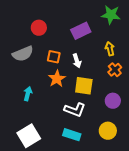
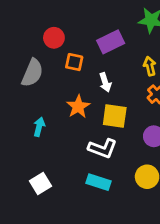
gray semicircle: (23, 54) -> (32, 73), turned -45
orange square: (54, 57) -> (74, 62), moved
white square: (29, 136) -> (40, 183), size x0.7

